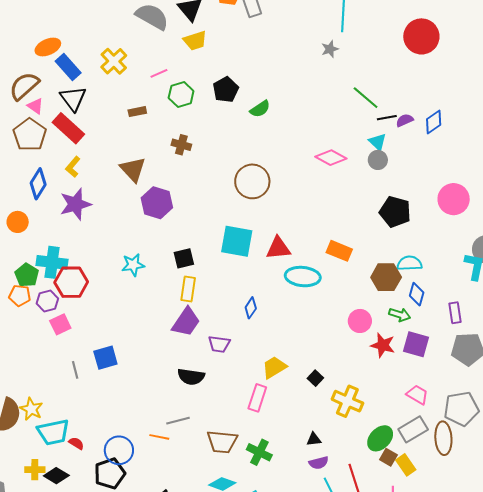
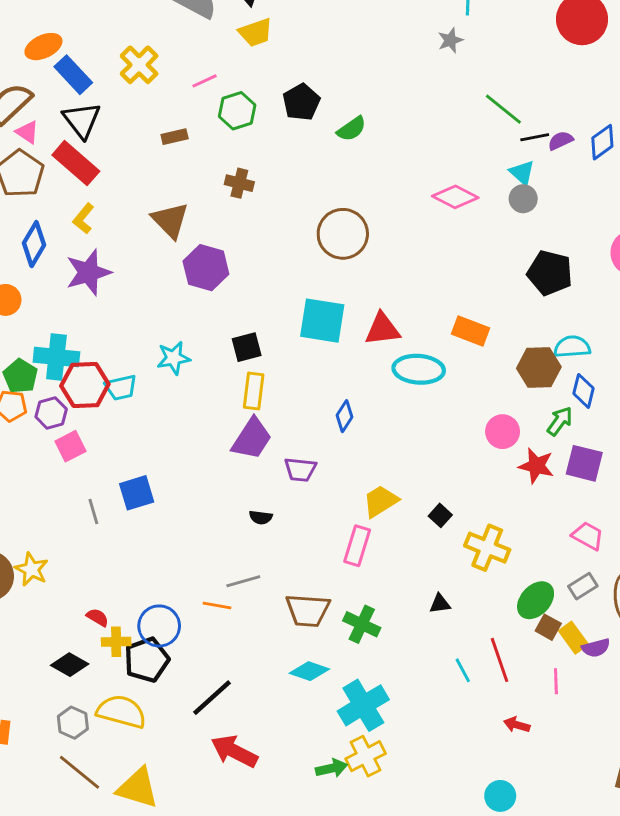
green arrow: (400, 315) -> (560, 421), turned -70
black semicircle: (191, 377) -> (261, 517), size x0.6
gray rectangle: (413, 429) -> (583, 586), size x0.7
cyan trapezoid: (53, 432) -> (121, 388), moved, size x0.7
purple semicircle: (319, 463) -> (596, 648), moved
yellow cross: (35, 470) -> (116, 642), moved

